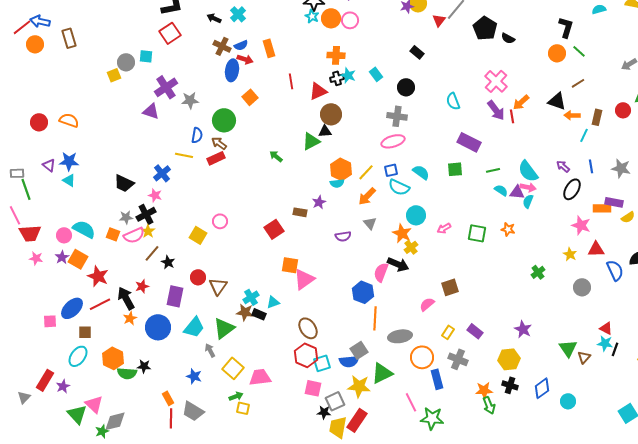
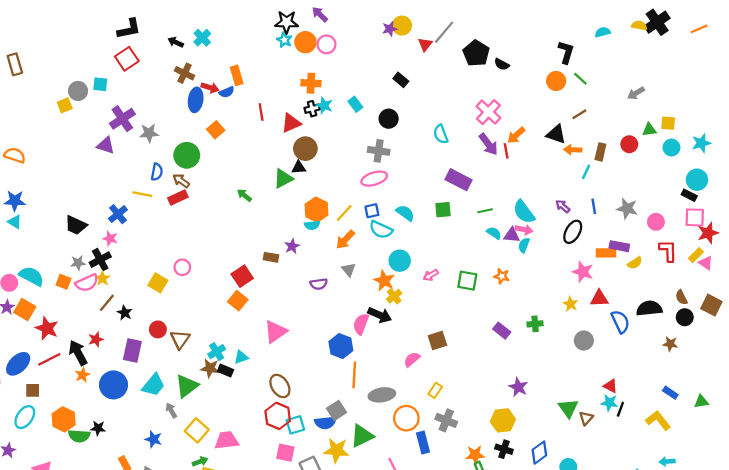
blue semicircle: (241, 45) -> (227, 92), moved
orange square: (290, 265) -> (238, 301), moved, turned 30
green cross: (538, 272) -> (535, 324), turned 32
purple rectangle: (475, 331) -> (502, 331), moved

